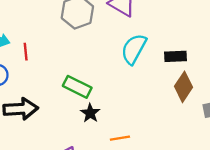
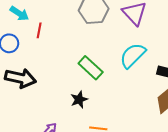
green rectangle: (77, 87) -> (91, 68), moved

